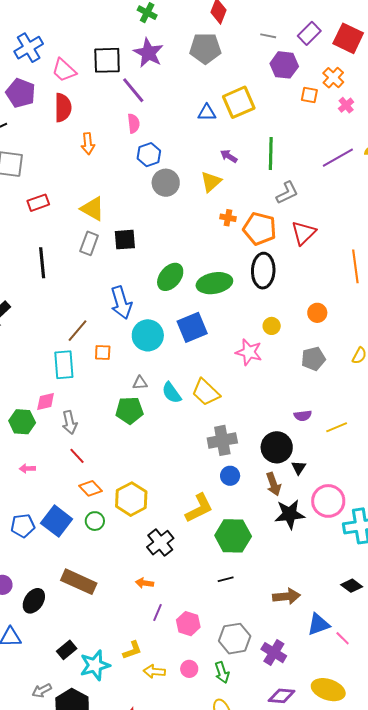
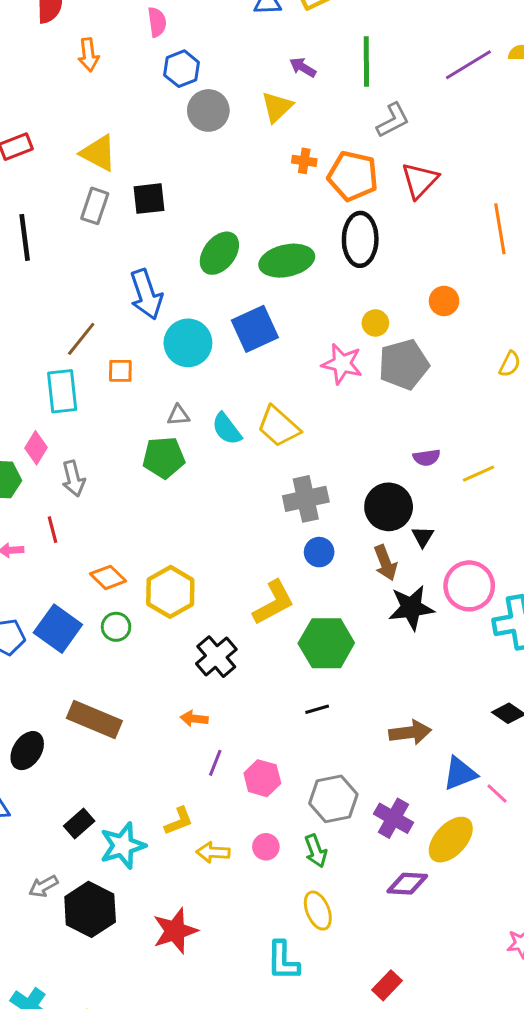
gray pentagon: (313, 359) -> (404, 364), moved, size x1.4
pink diamond: (46, 401) -> (36, 448), turned -45
red line: (77, 456) -> (52, 530), moved, turned 30
yellow ellipse: (328, 690) -> (451, 840), moved, turned -64

